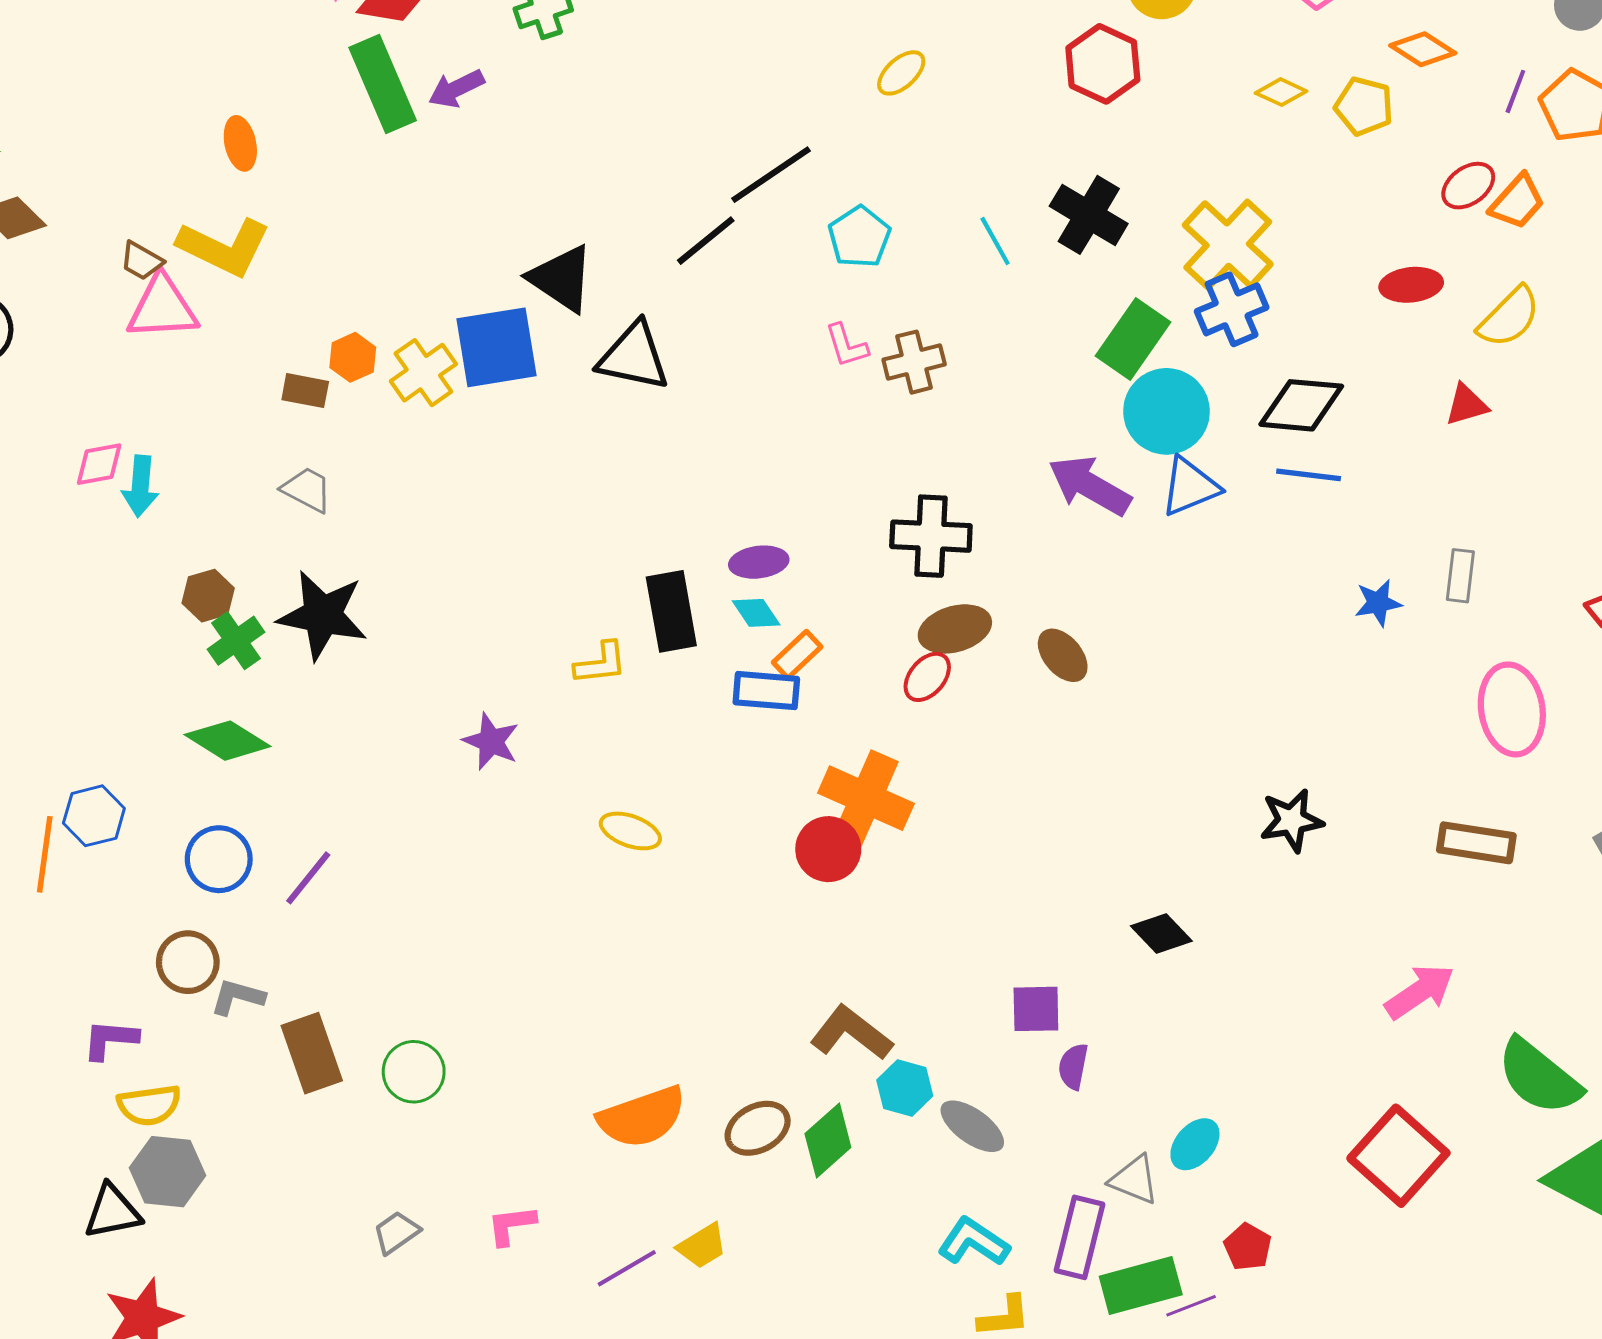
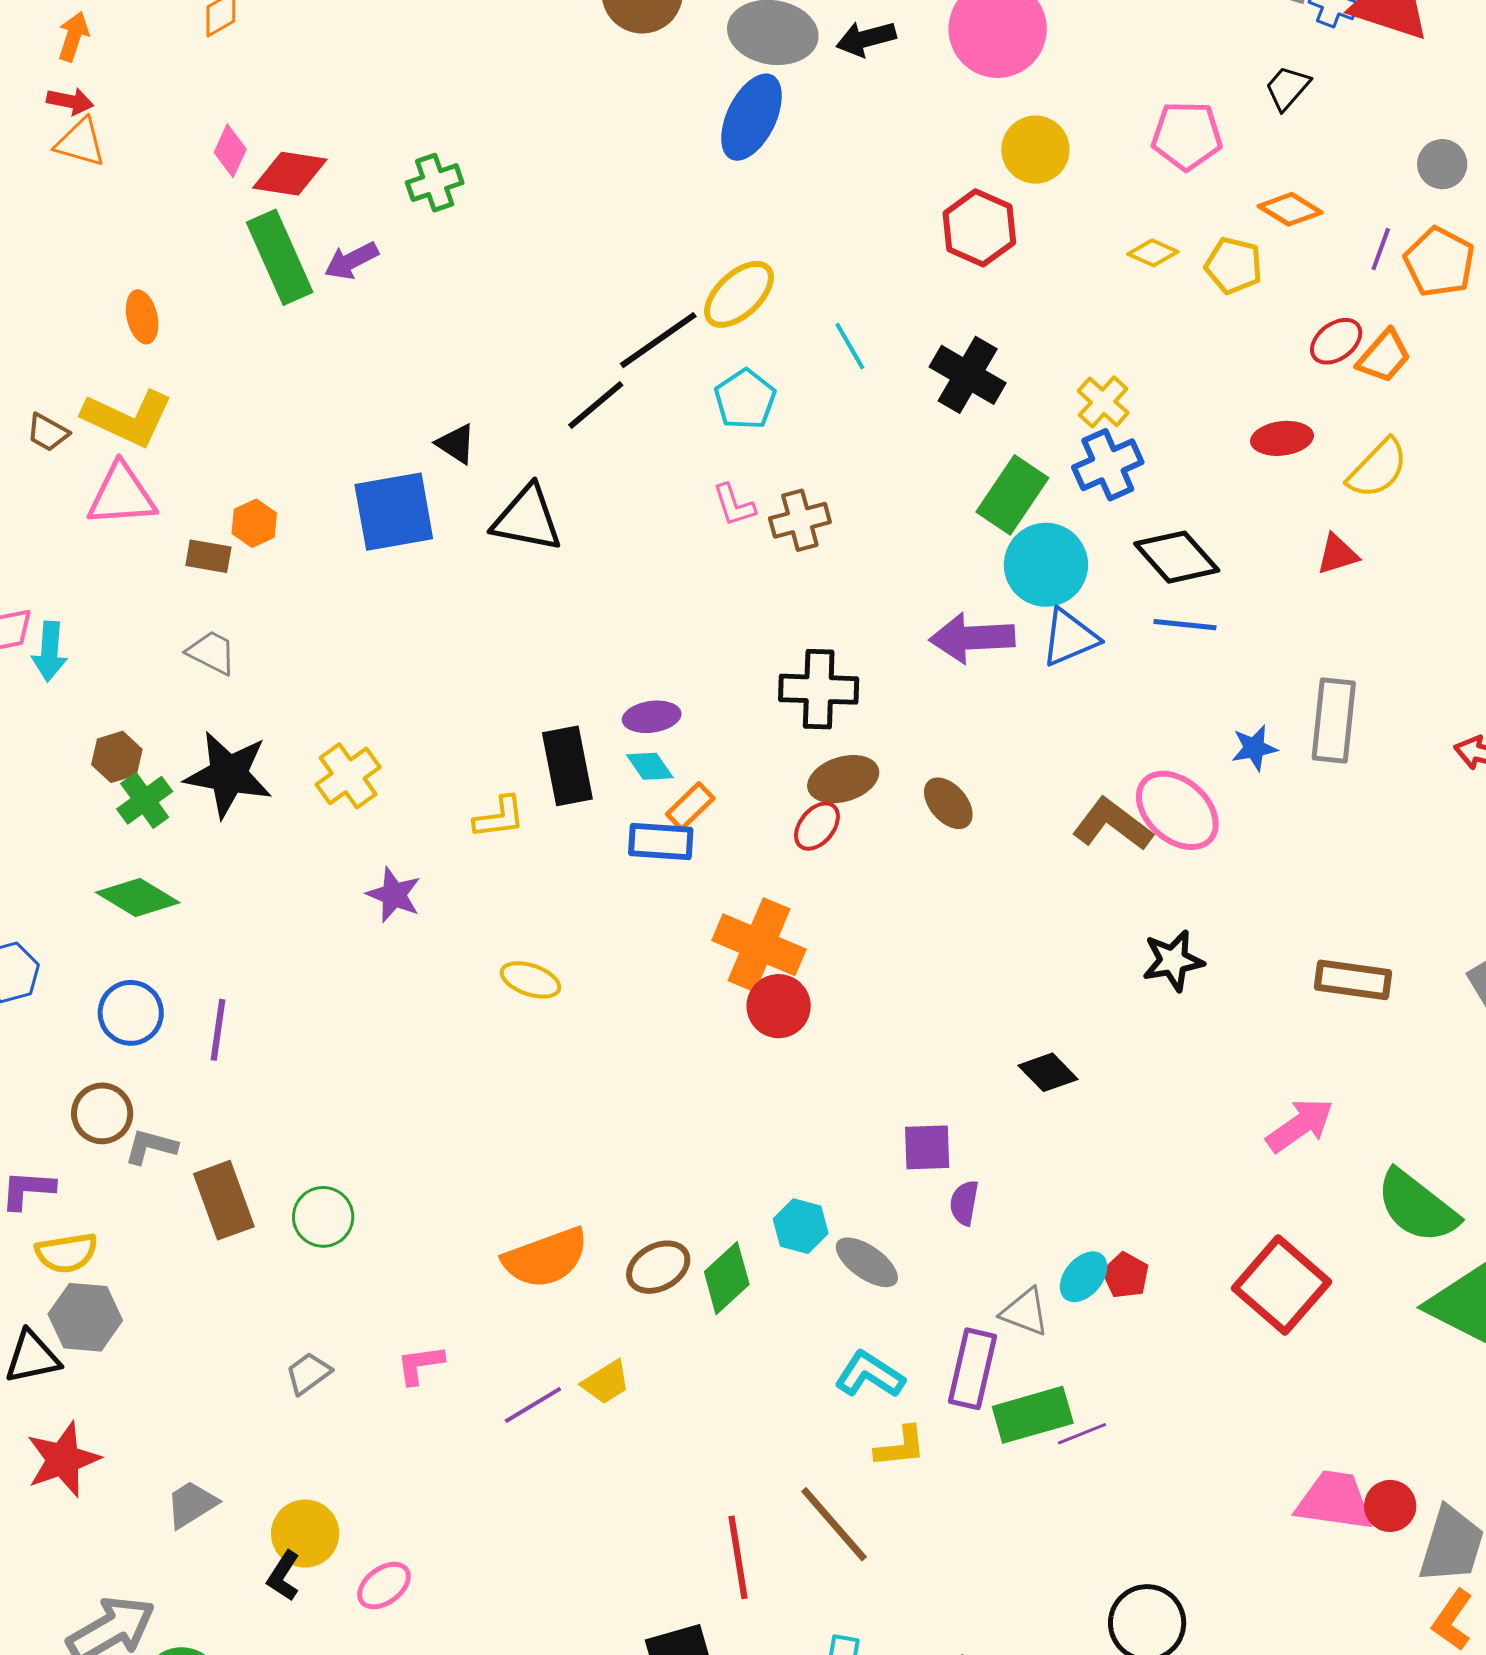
yellow ellipse: (901, 73) -> (739, 294), moved, size x1.5
cyan line: (995, 241) -> (850, 346), moved
yellow cross: (1228, 245) -> (1103, 402), size x0.6
black triangle: (561, 278) -> (456, 444), size x0.6
pink triangle: (162, 308) -> (122, 495), moved
yellow cross: (423, 373) -> (348, 776), moved
black diamond: (1301, 405) -> (1177, 557), turned 44
purple arrow: (1090, 486) -> (972, 638), turned -32
gray rectangle: (1460, 576) -> (1334, 721), size x1.6
pink ellipse: (1512, 709) -> (1177, 810), moved, turned -38
red circle: (828, 849) -> (779, 1006), moved
purple line: (308, 878) -> (218, 1030), turned -30
brown L-shape: (851, 1033) -> (1112, 824), moved
red pentagon: (1248, 1247) -> (1126, 1275), moved

